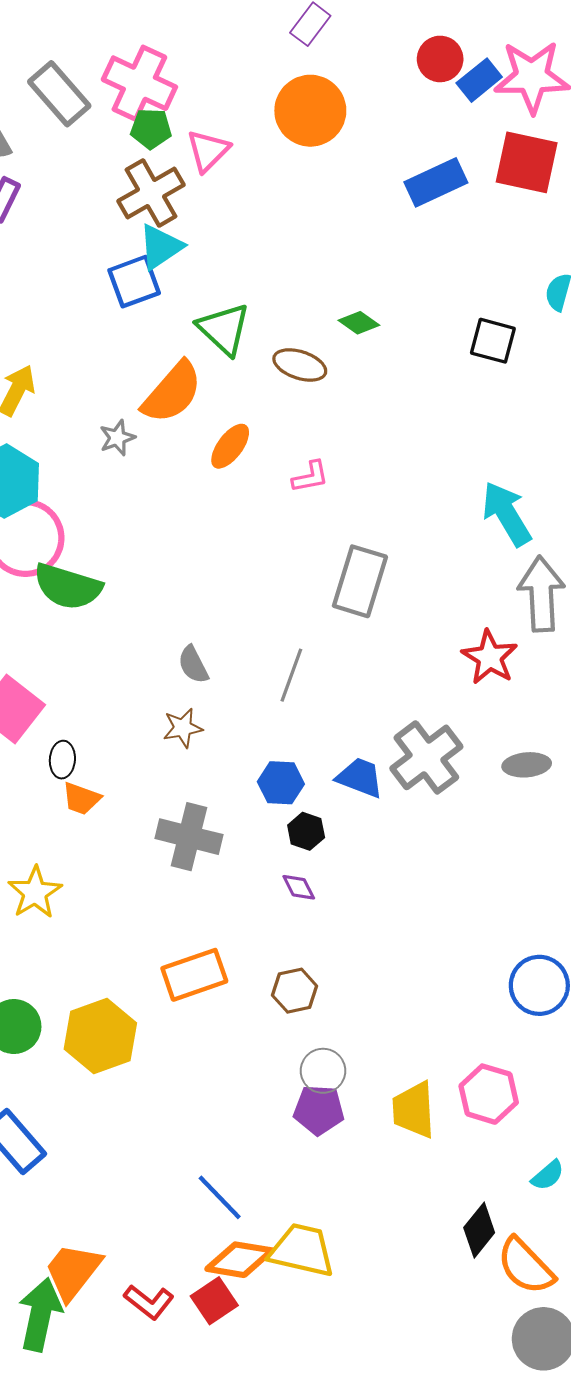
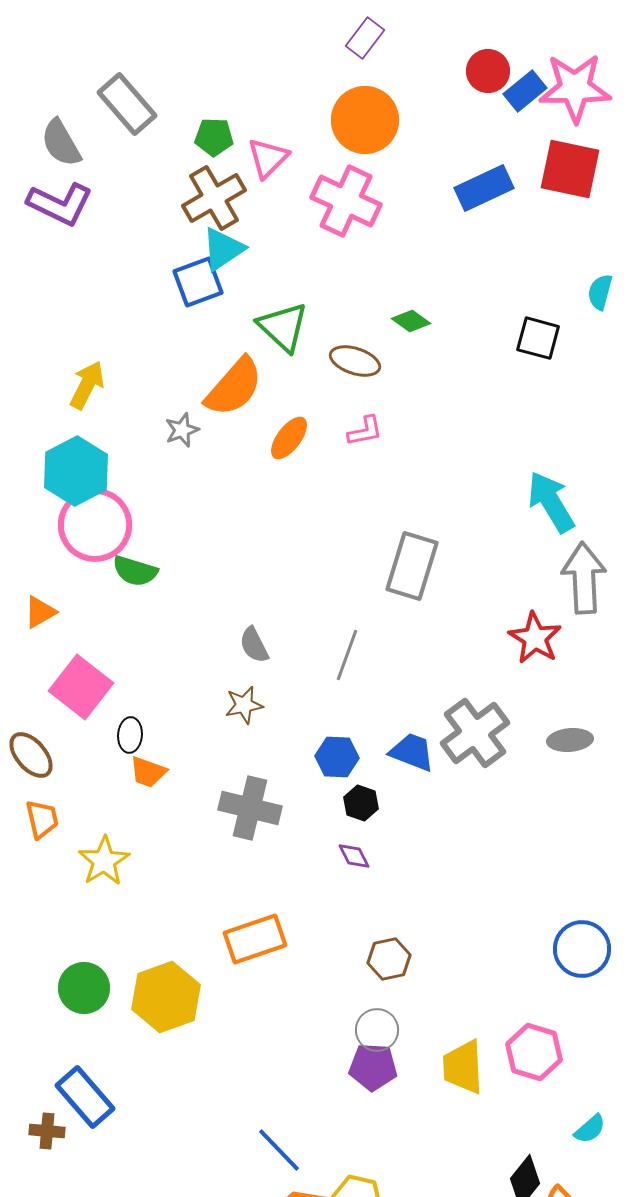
pink cross: (139, 83) -> (346, 201), moved
pink L-shape: (310, 477) -> (365, 431), moved
green semicircle: (68, 587) -> (135, 571), size x0.7
brown hexagon: (295, 991) -> (389, 959), moved

